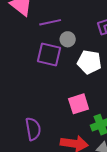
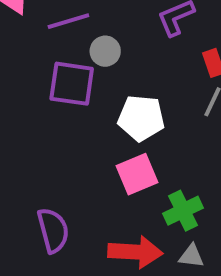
white pentagon: (89, 62) -> (141, 118), moved

